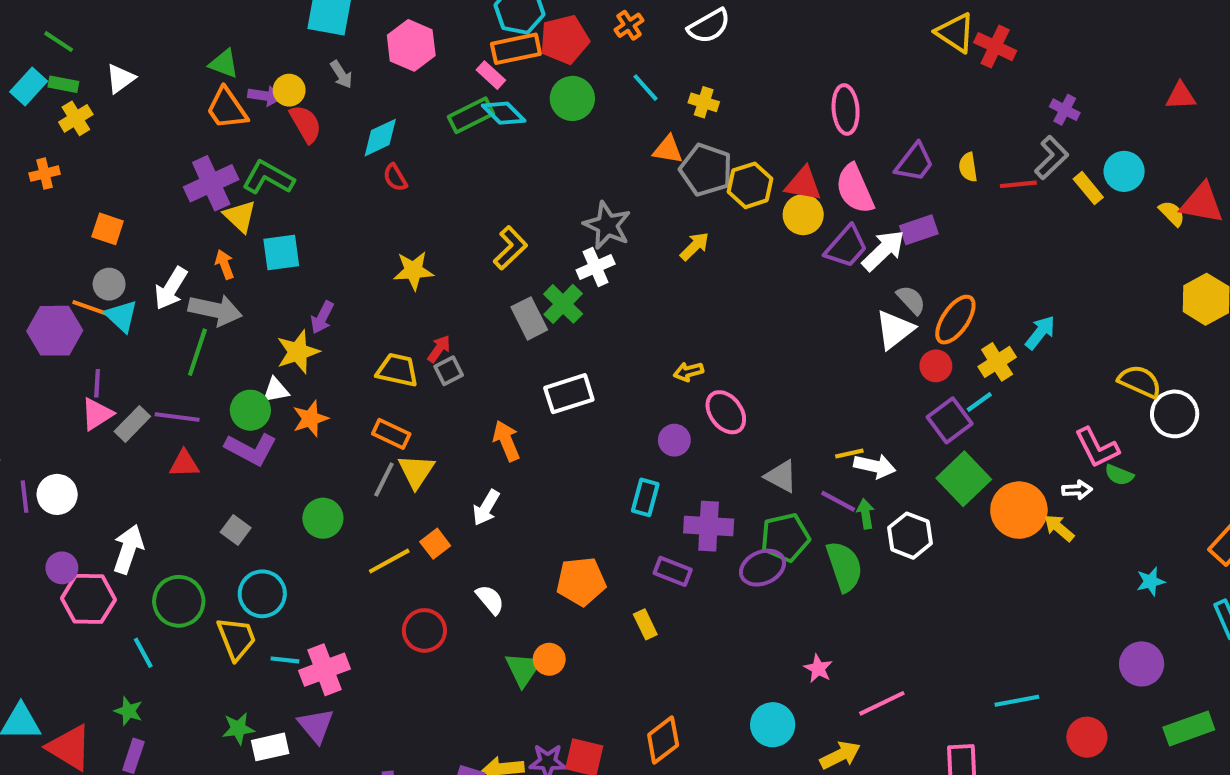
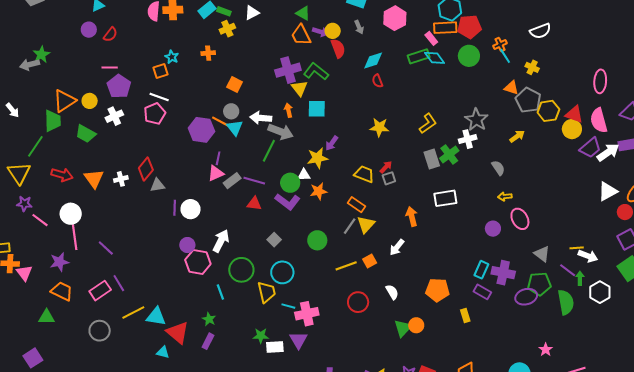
orange cross: (629, 25) -> (500, 44), moved
white arrow: (171, 288) -> (261, 118), turned 55
gray semicircle: (911, 300) -> (498, 168), moved
cyan rectangle: (645, 497) -> (481, 270), moved

